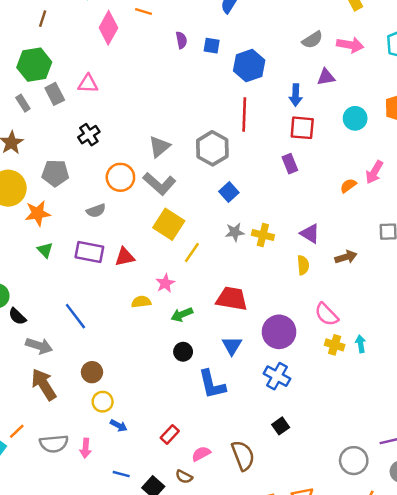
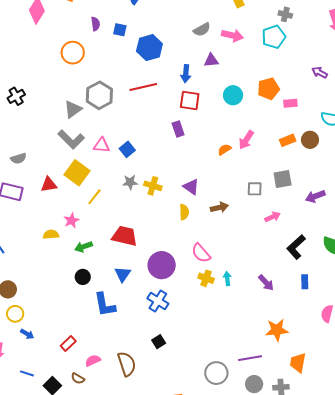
pink triangle: (88, 84) -> (102, 145), moved
red line: (244, 114) -> (143, 87), turned 72
gray hexagon: (212, 148) -> (99, 95), moved
orange circle: (120, 177) -> (73, 53), moved
red triangle: (125, 257) -> (49, 184), moved

